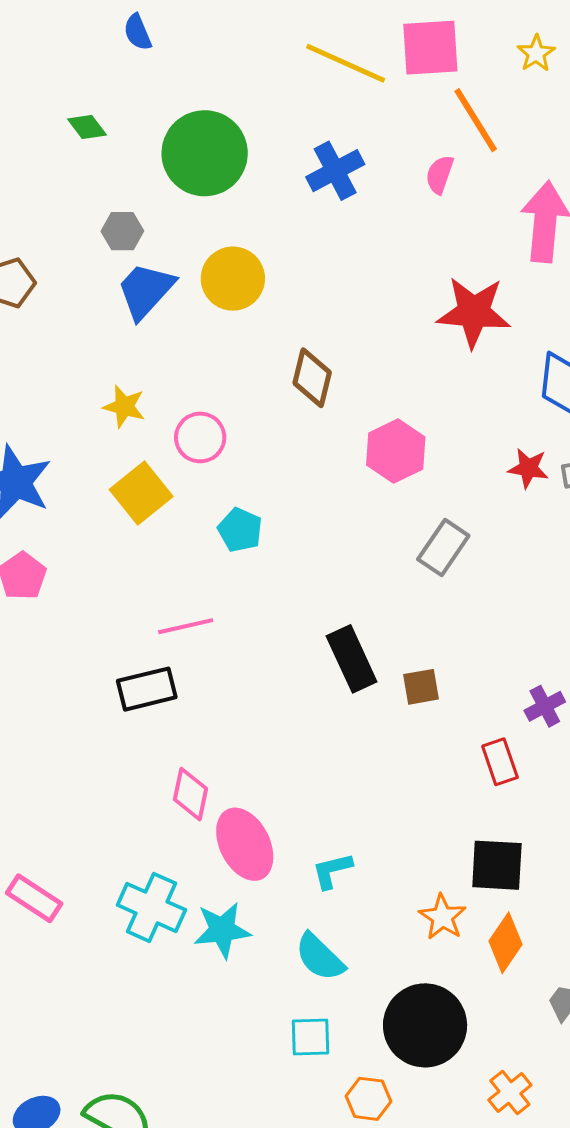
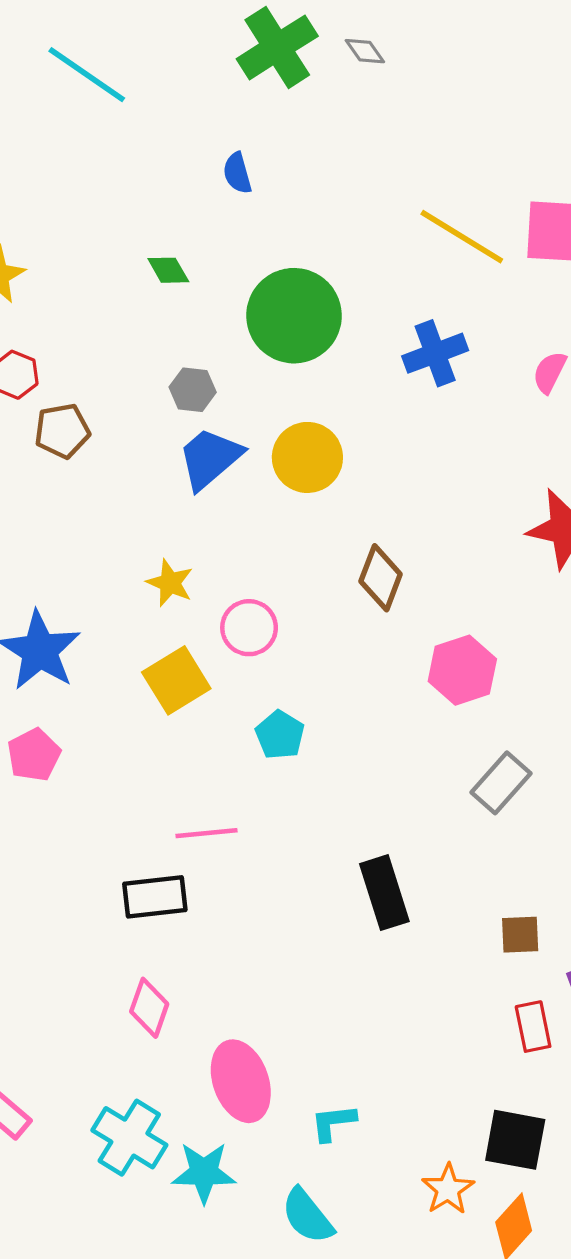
brown square: (421, 687) -> (520, 935), moved
pink diamond: (190, 794) -> (149, 1008), moved

